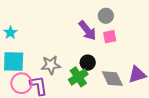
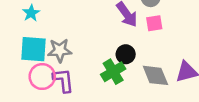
gray star: (51, 65) -> (60, 50), moved

